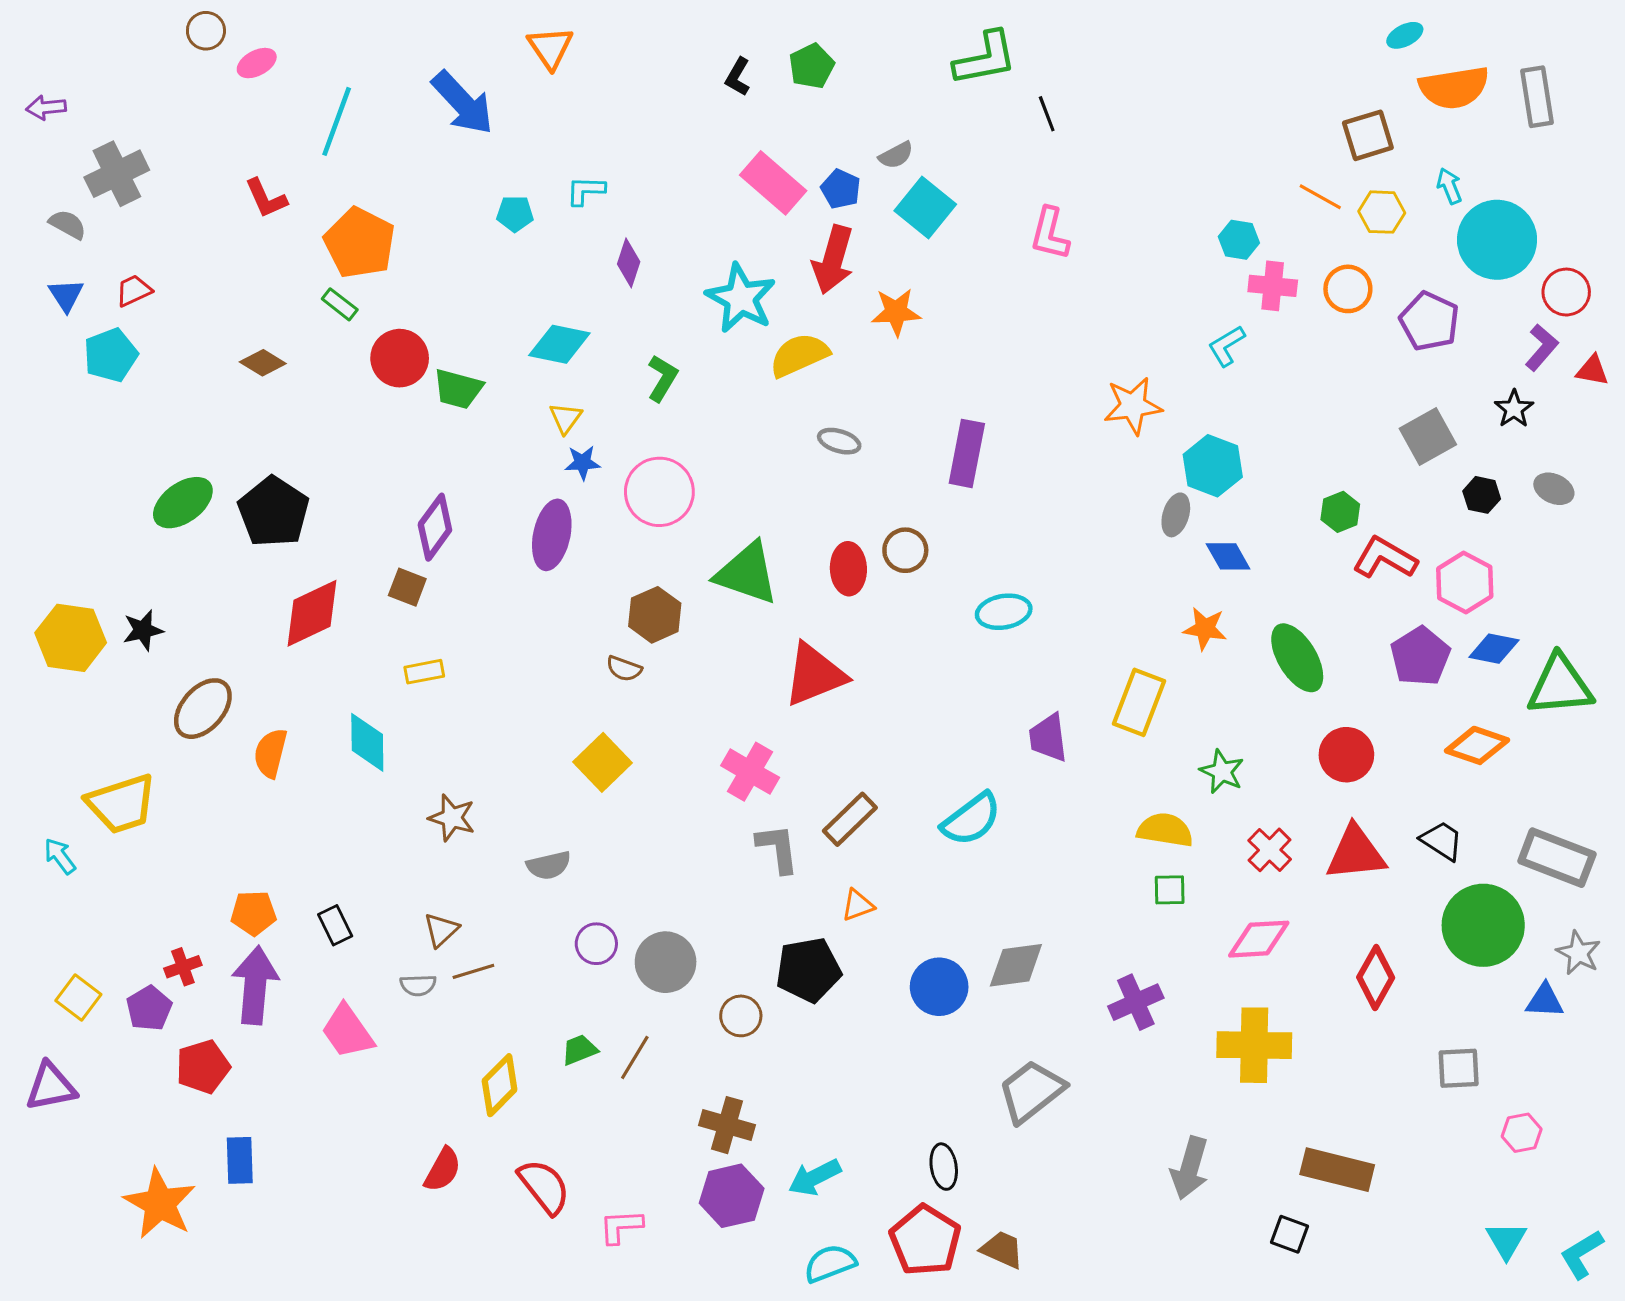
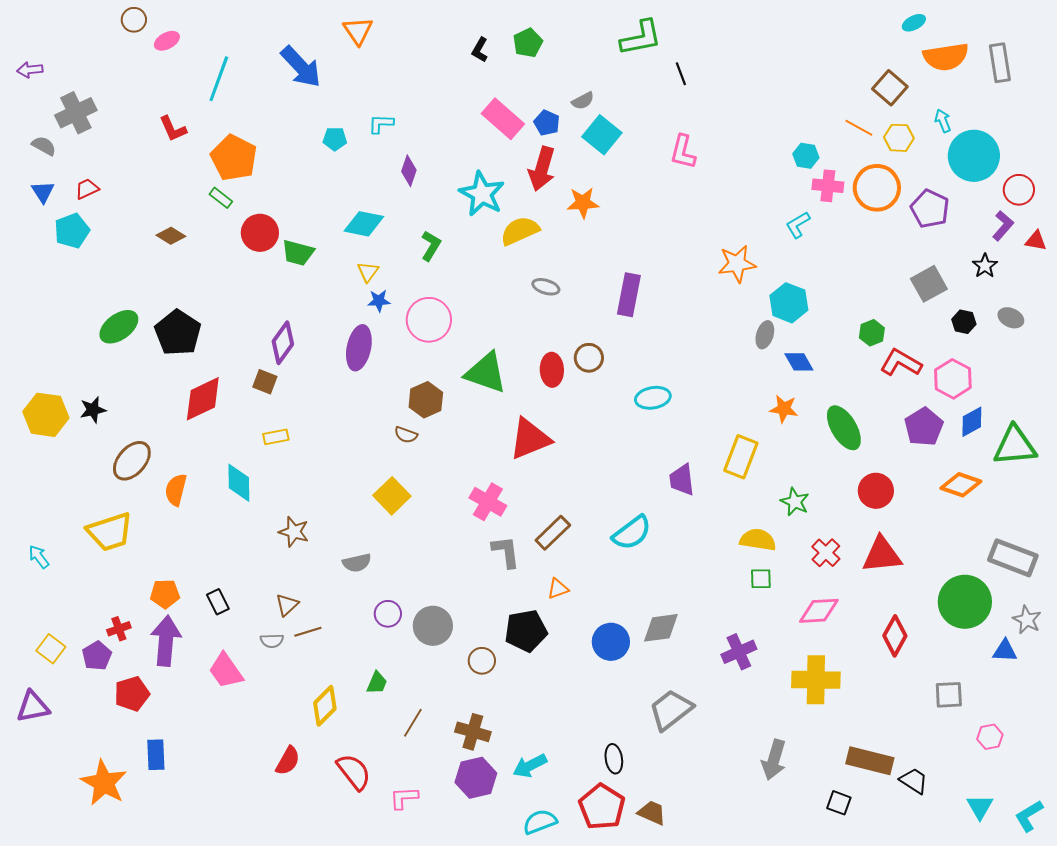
brown square: (1368, 135) -> (890, 88), turned -32
orange circle: (1348, 289) -> (877, 188), size x1.5
blue diamond: (1494, 649) -> (972, 422), turned -40
yellow trapezoid: (121, 804) -> (110, 532), moved
black trapezoid: (1442, 841) -> (914, 781), moved
green trapezoid: (579, 1050) -> (377, 683), turned 135
brown line: (635, 1057) -> (413, 723), moved

